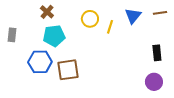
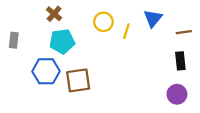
brown line: (160, 13) -> (184, 32), moved

